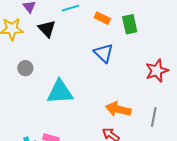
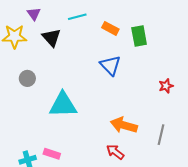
red star: (157, 71) -> (166, 86), size x0.6

